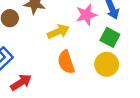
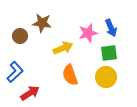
green square: (110, 37) -> (109, 53), turned -36

